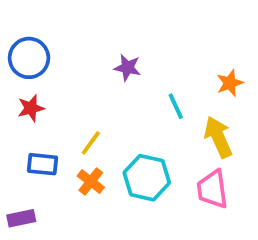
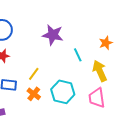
purple star: (127, 68) -> (53, 35), size x1.5

